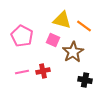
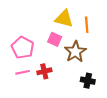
orange line: (84, 26) -> (87, 25), turned 49
pink pentagon: (22, 36) -> (23, 48), moved

